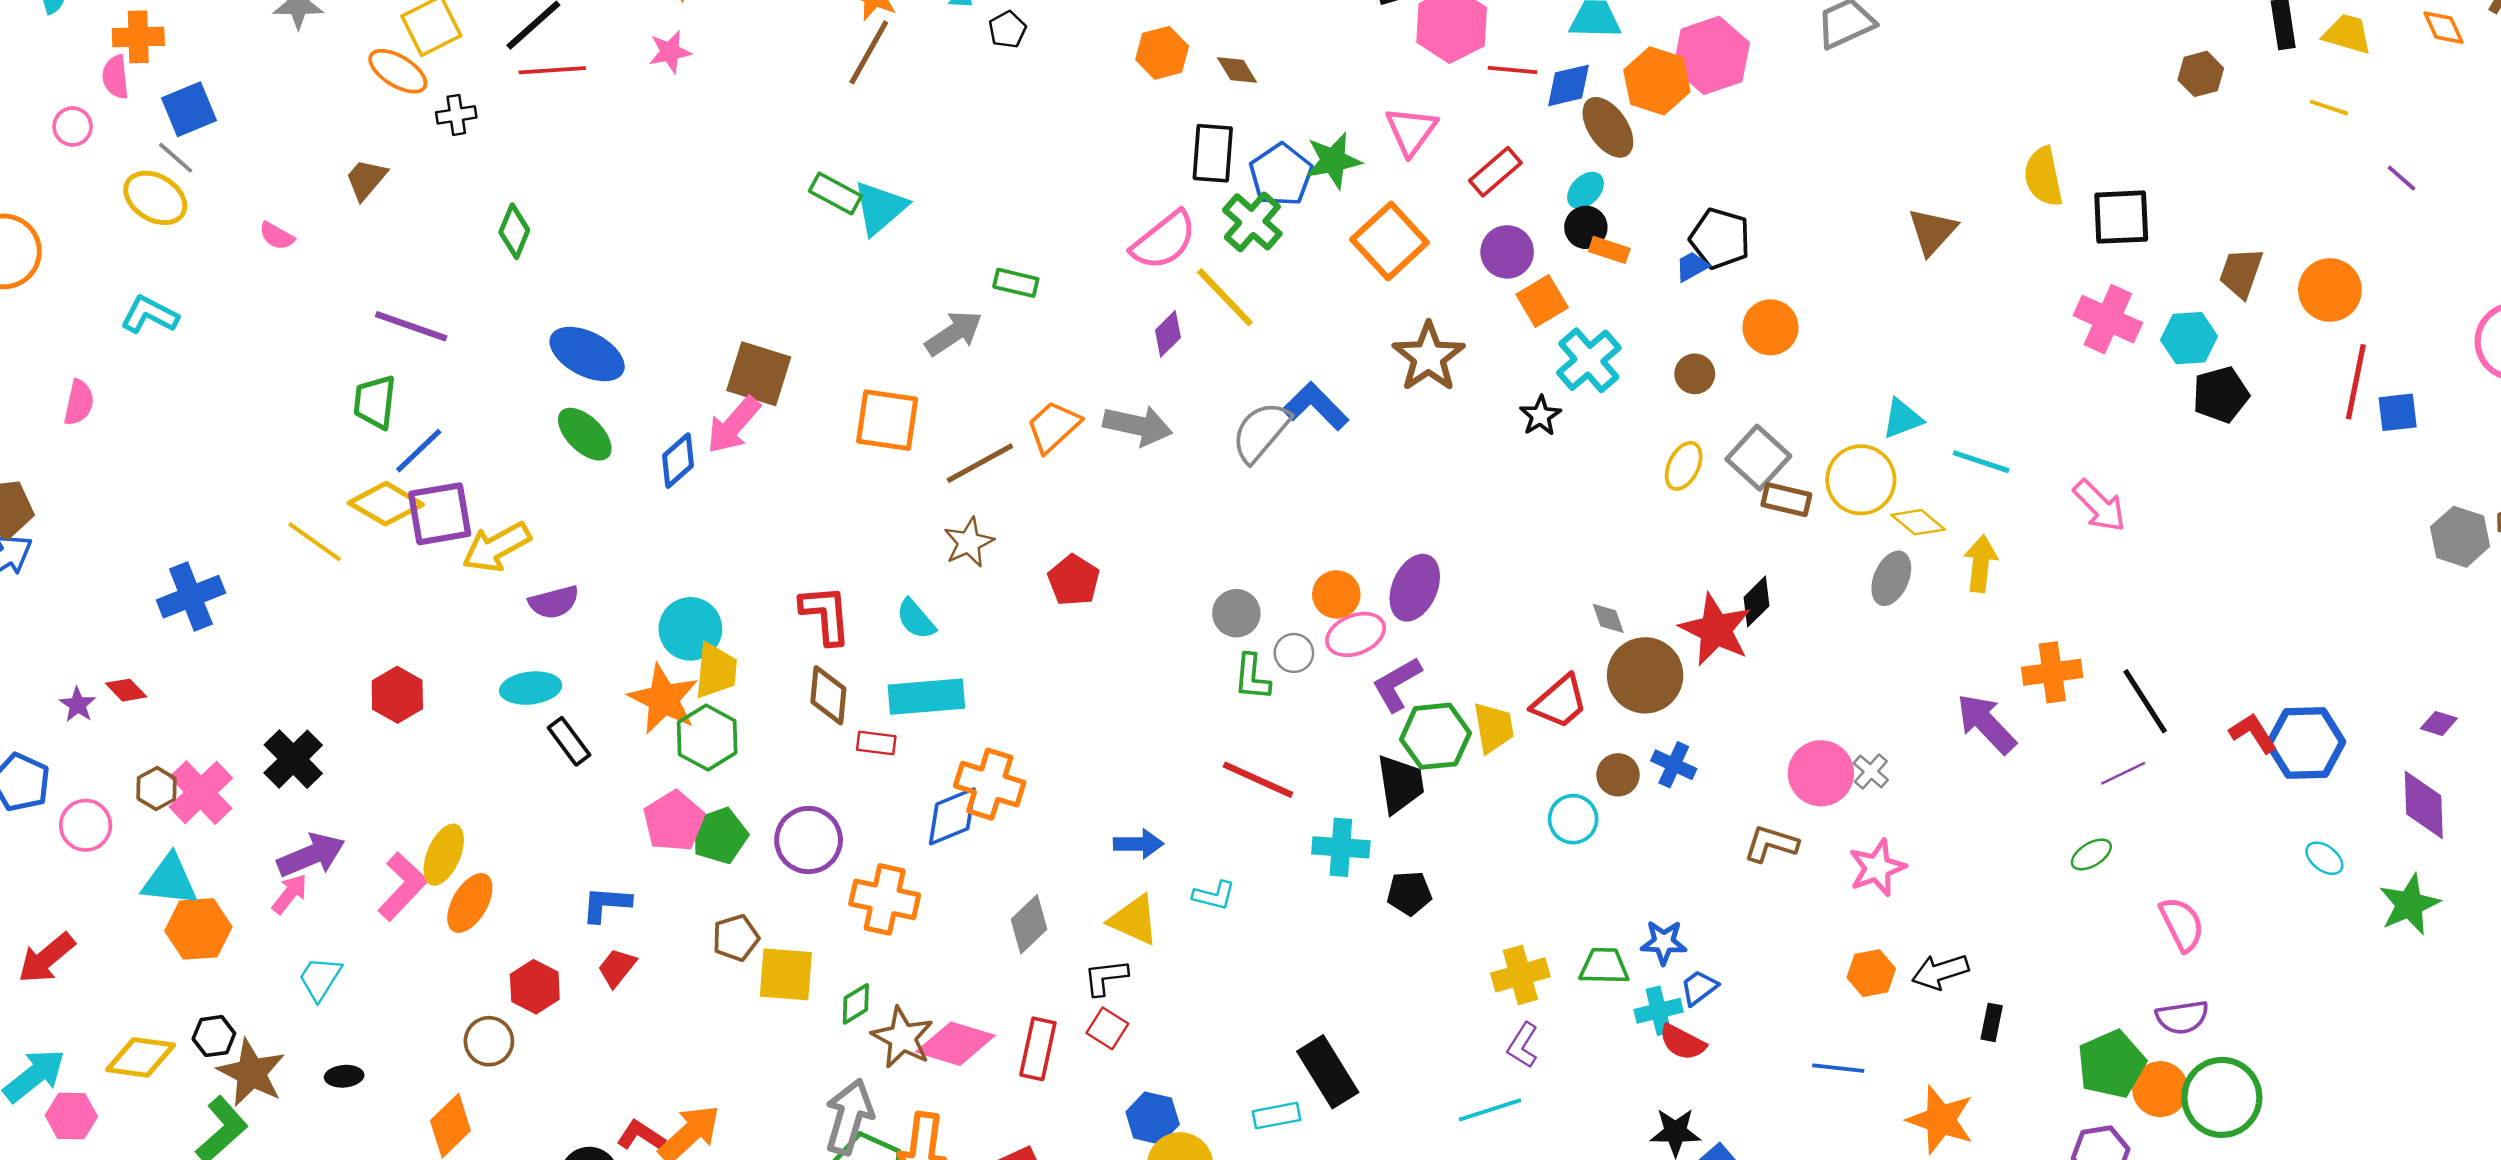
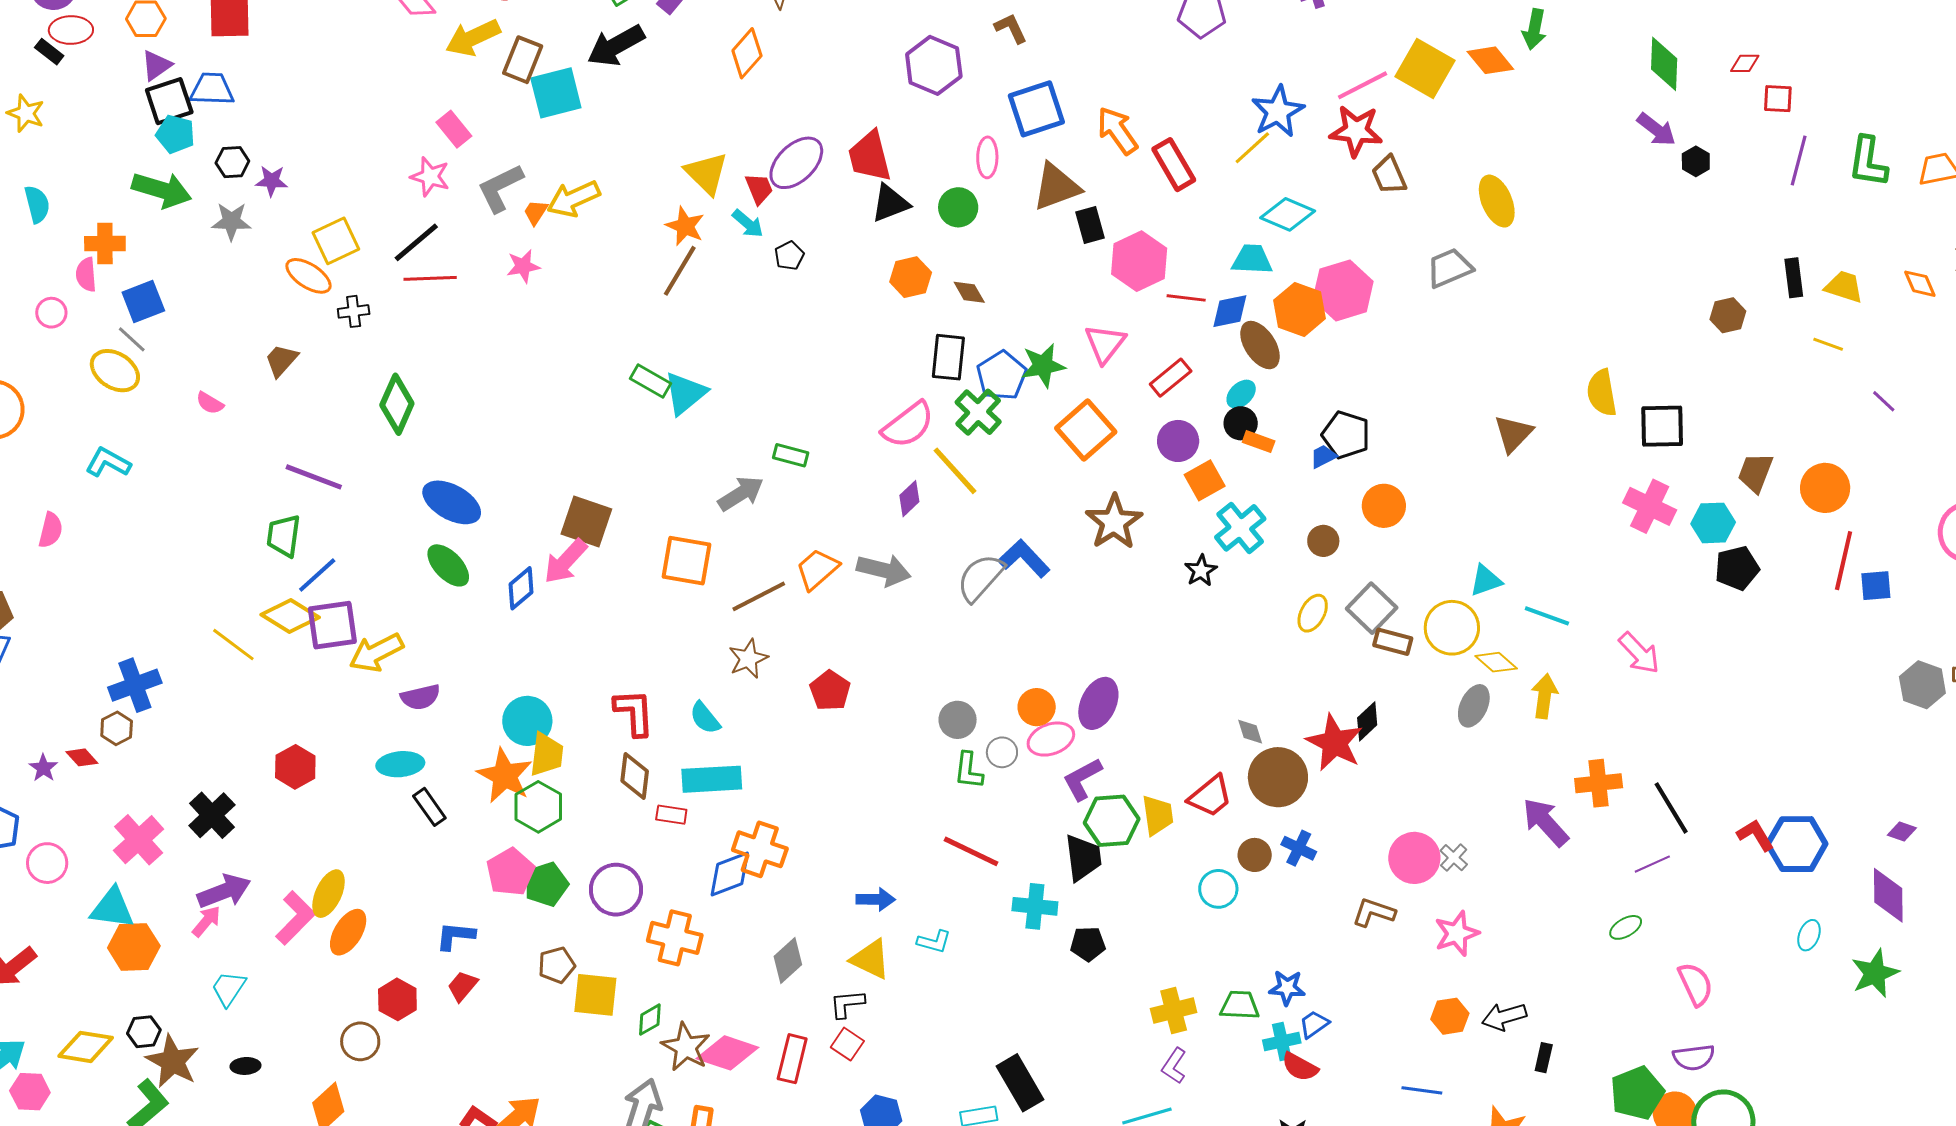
green diamond: (514, 231) -> (397, 404), size x1.4
brown hexagon: (157, 788) -> (117, 728), moved
cyan ellipse: (2324, 858) -> (1809, 935), turned 72

